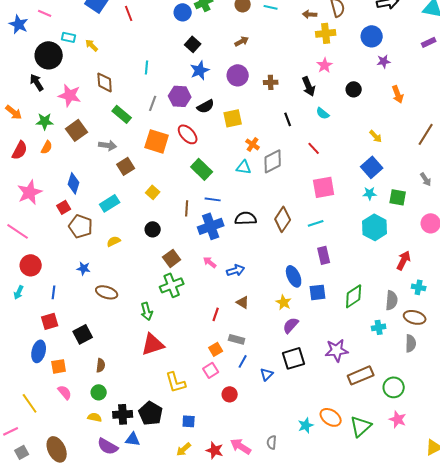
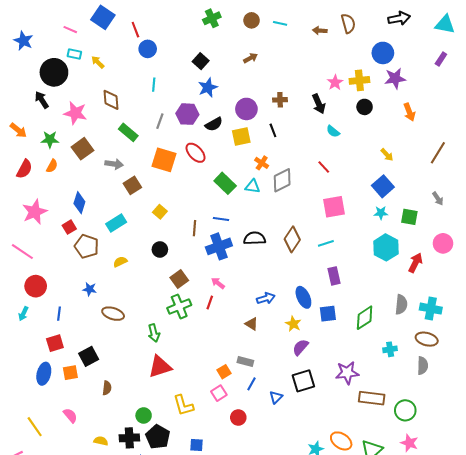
blue circle: (183, 12) -> (148, 49), moved
pink line: (45, 13) -> (70, 30), moved
yellow cross: (326, 33) -> (359, 80), moved
purple rectangle: (429, 42) -> (441, 59), turned -32
purple star: (384, 61) -> (395, 78), size x1.5
purple circle: (238, 75) -> (246, 109), moved
black line: (288, 119) -> (273, 130), moved
green rectangle: (202, 169) -> (225, 183), moved
red arrow: (404, 260) -> (415, 263), moved
blue arrow: (236, 270) -> (266, 298), moved
cyan cross: (419, 287) -> (431, 309), size x1.5
gray semicircle: (392, 300) -> (401, 304), moved
red line: (216, 314) -> (210, 302), moved
orange square: (59, 366) -> (70, 373), moved
brown rectangle: (361, 375) -> (372, 398), turned 30
green circle: (99, 392) -> (144, 415), moved

